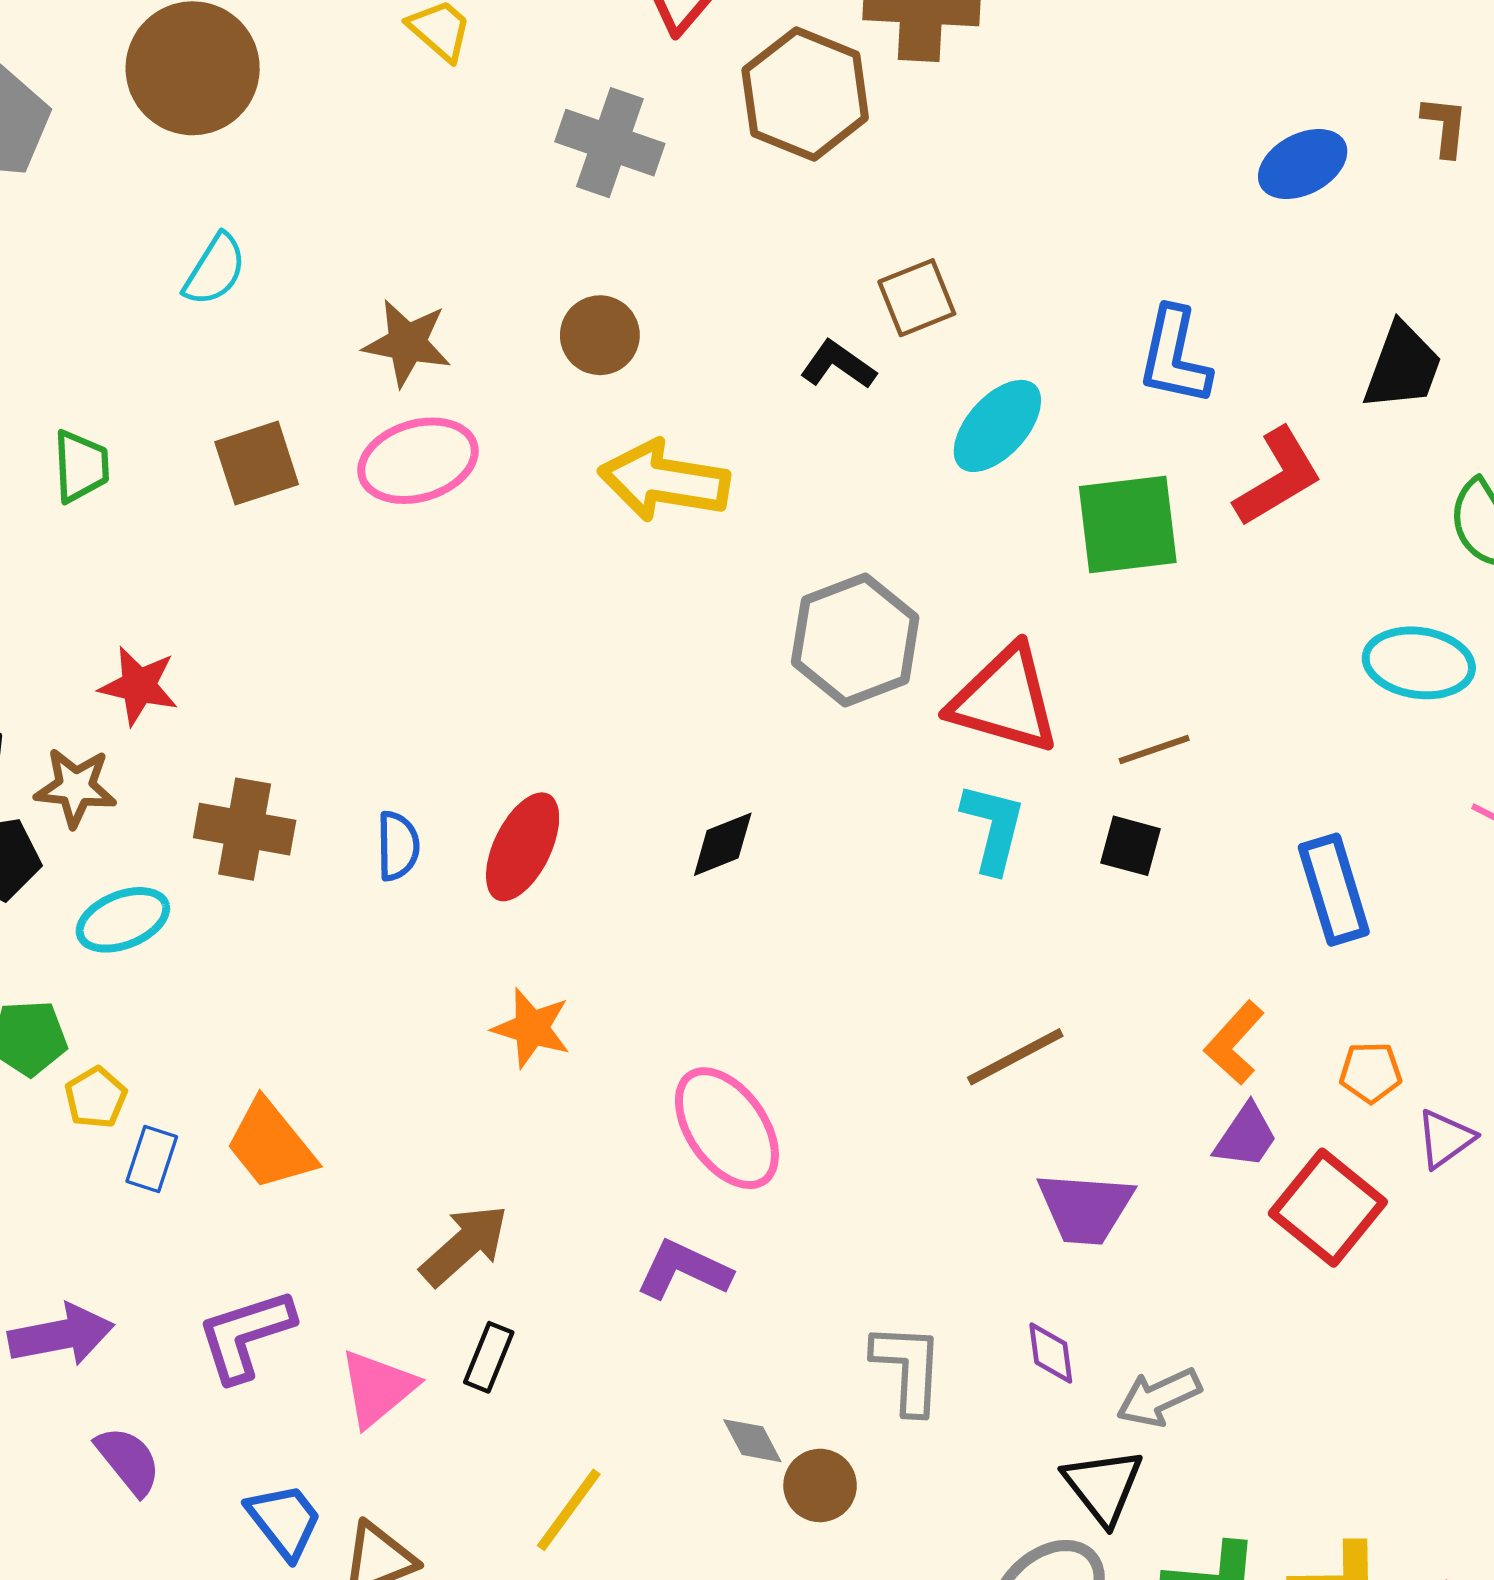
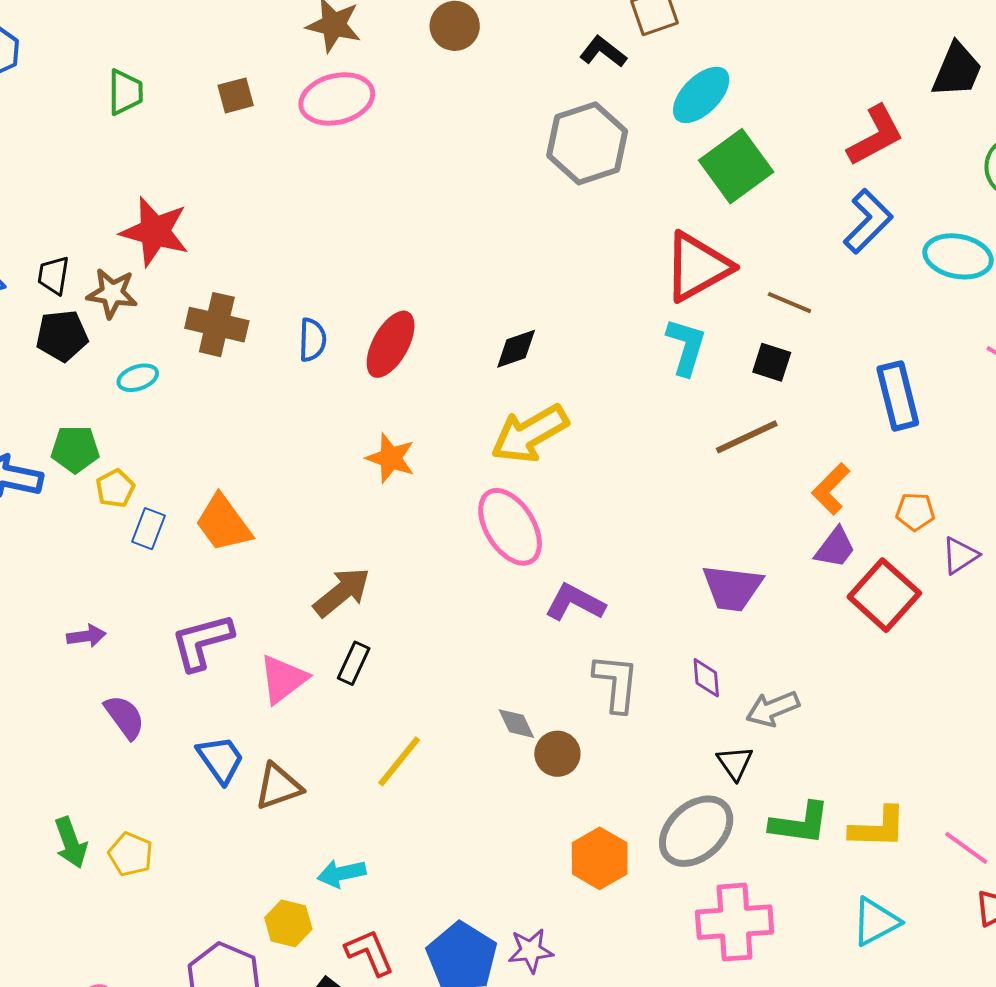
blue L-shape: (1174, 356) -> (868, 221), moved, turned -150
brown square: (257, 463) -> (236, 95), size x0.7
yellow arrow: (664, 481) -> (530, 434), moved, turned -42
green square: (1128, 524) -> (736, 166), moved, turned -32
gray hexagon: (855, 640) -> (587, 143), moved
red star: (139, 686) -> (155, 231), size x1.4
red triangle: (1005, 700) -> (697, 267), turned -48
brown line: (1154, 750) -> (789, 303), turned 39
cyan ellipse: (123, 920) -> (138, 378), size x0.7
brown line: (1015, 1057) -> (747, 437), moved
purple L-shape: (684, 1270) -> (575, 602), moved
purple arrow: (61, 1335) -> (86, 636), size x0.6
black triangle: (1103, 1486) -> (735, 763), size x0.7

